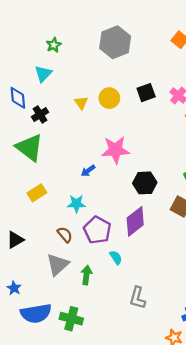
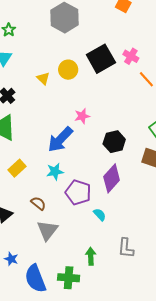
black square: (146, 93) -> (101, 59), size x1.6
pink star: (115, 150) -> (82, 116), size x0.6
blue arrow: (88, 171) -> (60, 139), size x2.0
brown semicircle: (65, 235) -> (38, 203), moved
green arrow: (86, 275) -> (91, 256), moved
blue semicircle: (36, 313) -> (35, 279), turned 88

